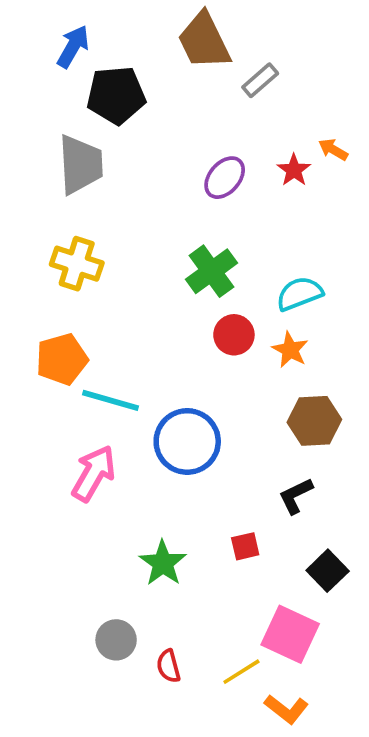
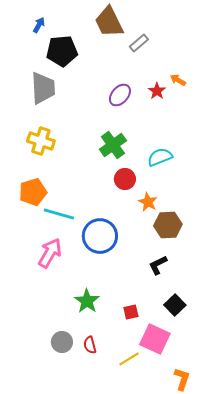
blue arrow: (73, 47) -> (39, 25), size x0.7
orange star: (290, 350) -> (148, 202), moved
red square: (245, 546) -> (131, 312), moved
red semicircle: (168, 666) -> (90, 345), moved
orange L-shape: (286, 709) -> (182, 379), moved, turned -110

